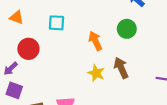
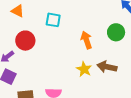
brown arrow: (121, 68) -> (107, 67), turned -60

